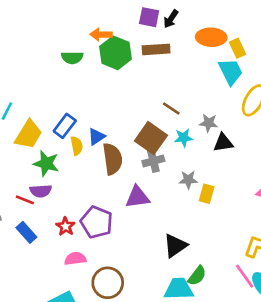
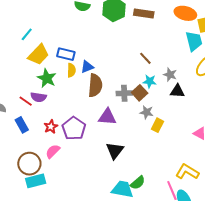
blue rectangle: (65, 126) -> (66, 54), turned 54
brown square: (151, 138) -> (140, 93), moved, size x0.7
black triangle: (175, 246) -> (115, 151), moved, turned -30
pink semicircle: (75, 259) -> (53, 151), turned -49
brown circle: (108, 283) -> (29, 164), moved

